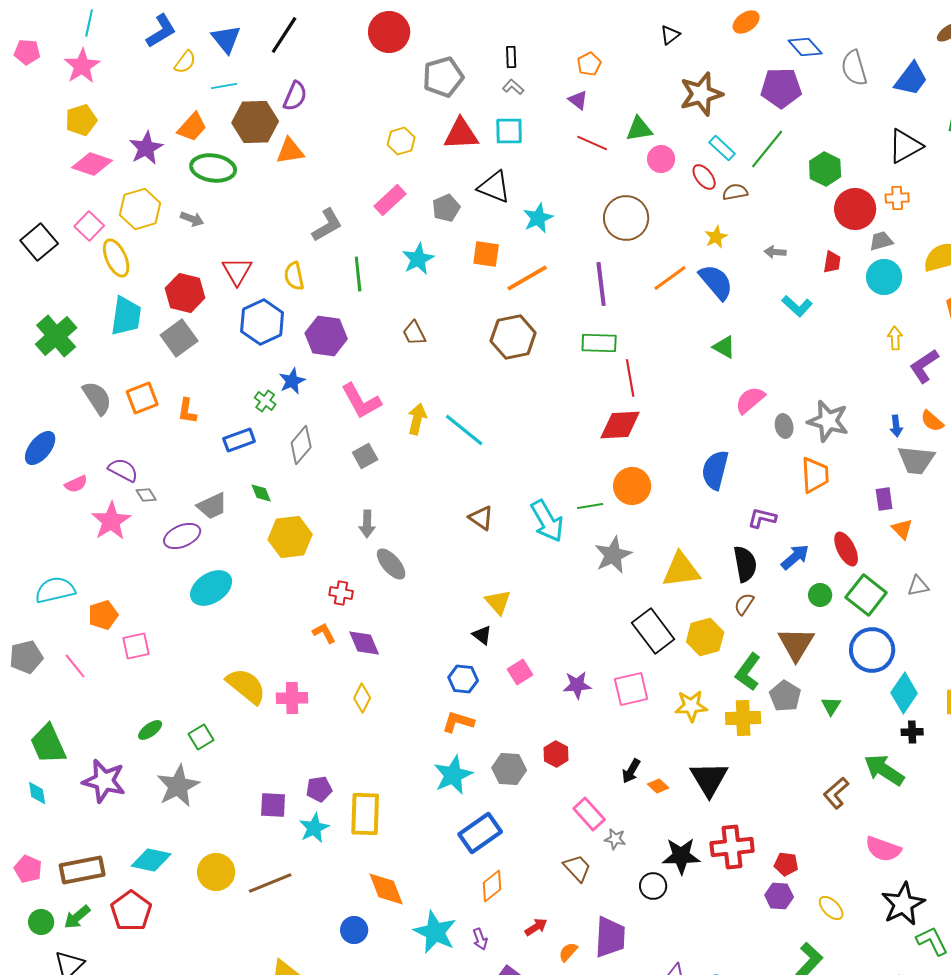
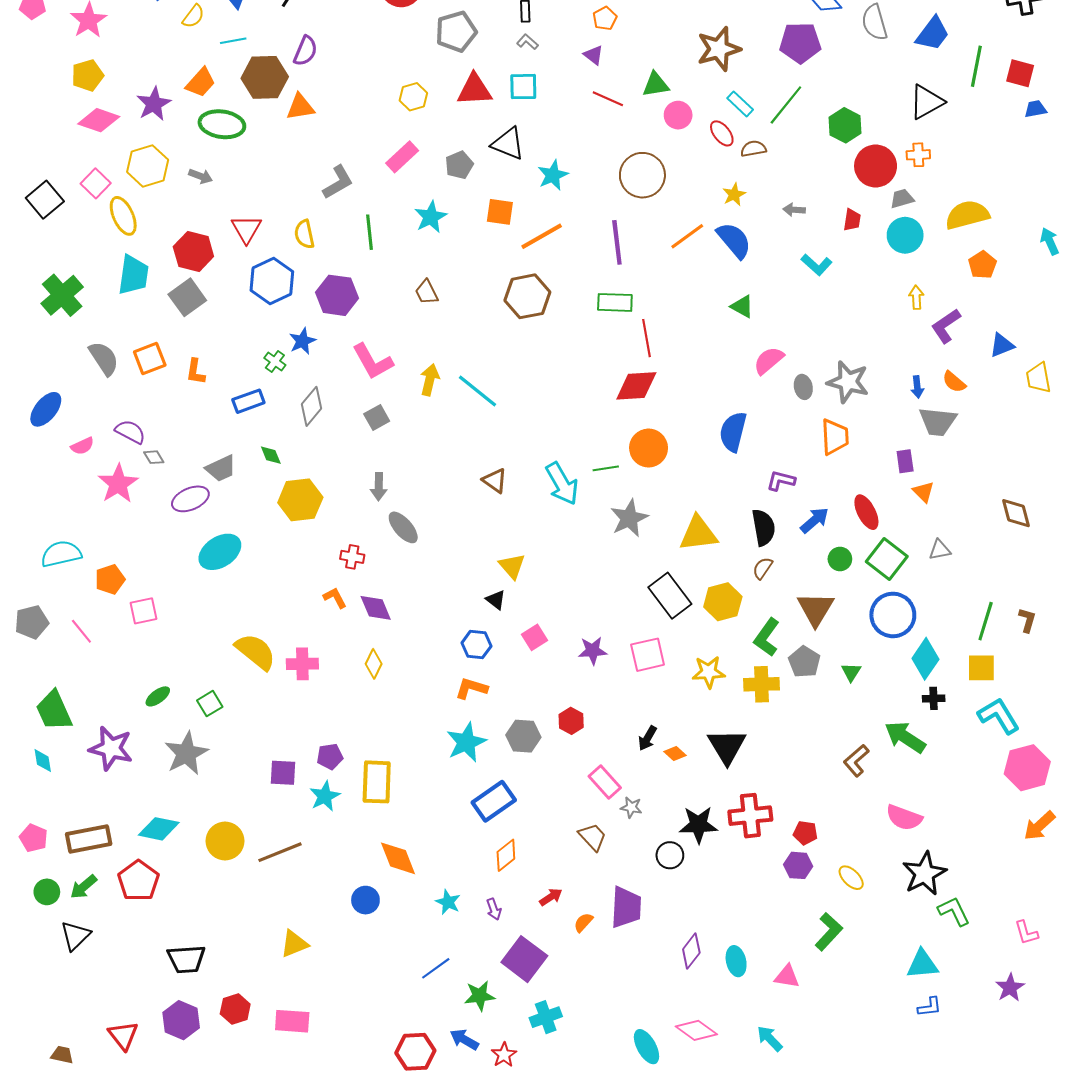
cyan star: (435, 932) -> (448, 902), size x0.6

